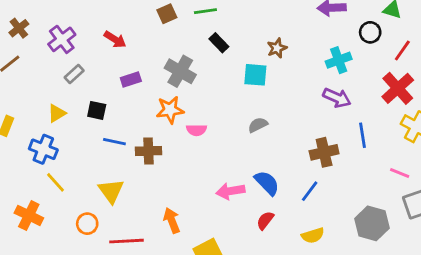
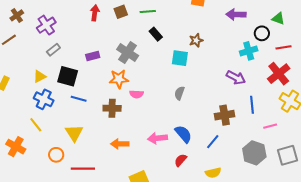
red arrow: (115, 39) -> (95, 13), moved, turned -119
red line: (402, 50) -> (284, 47), turned 42
cyan cross: (339, 60) -> (249, 51), moved
black square: (97, 110) -> (68, 76), size x1.5
gray semicircle: (258, 125) -> (179, 93), turned -48
blue cross: (43, 149) -> (44, 99), moved
brown cross: (148, 151) -> (112, 108), moved
pink line: (400, 173) -> (270, 126), moved, turned -40
orange arrow: (172, 220) -> (120, 144), moved, turned -72
gray hexagon: (372, 223) -> (254, 153), moved

